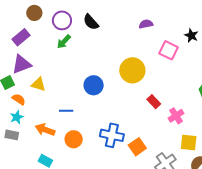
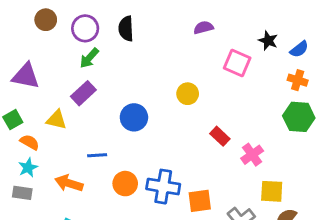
black semicircle: (91, 22) -> (126, 29), turned 42
purple rectangle: (21, 37) -> (83, 93), moved
purple triangle: (22, 64) -> (26, 76), moved, turned 35
yellow circle: (132, 70) -> (188, 94), size x0.6
orange circle: (74, 139) -> (125, 184), moved
orange square: (137, 147) -> (200, 201), turned 30

